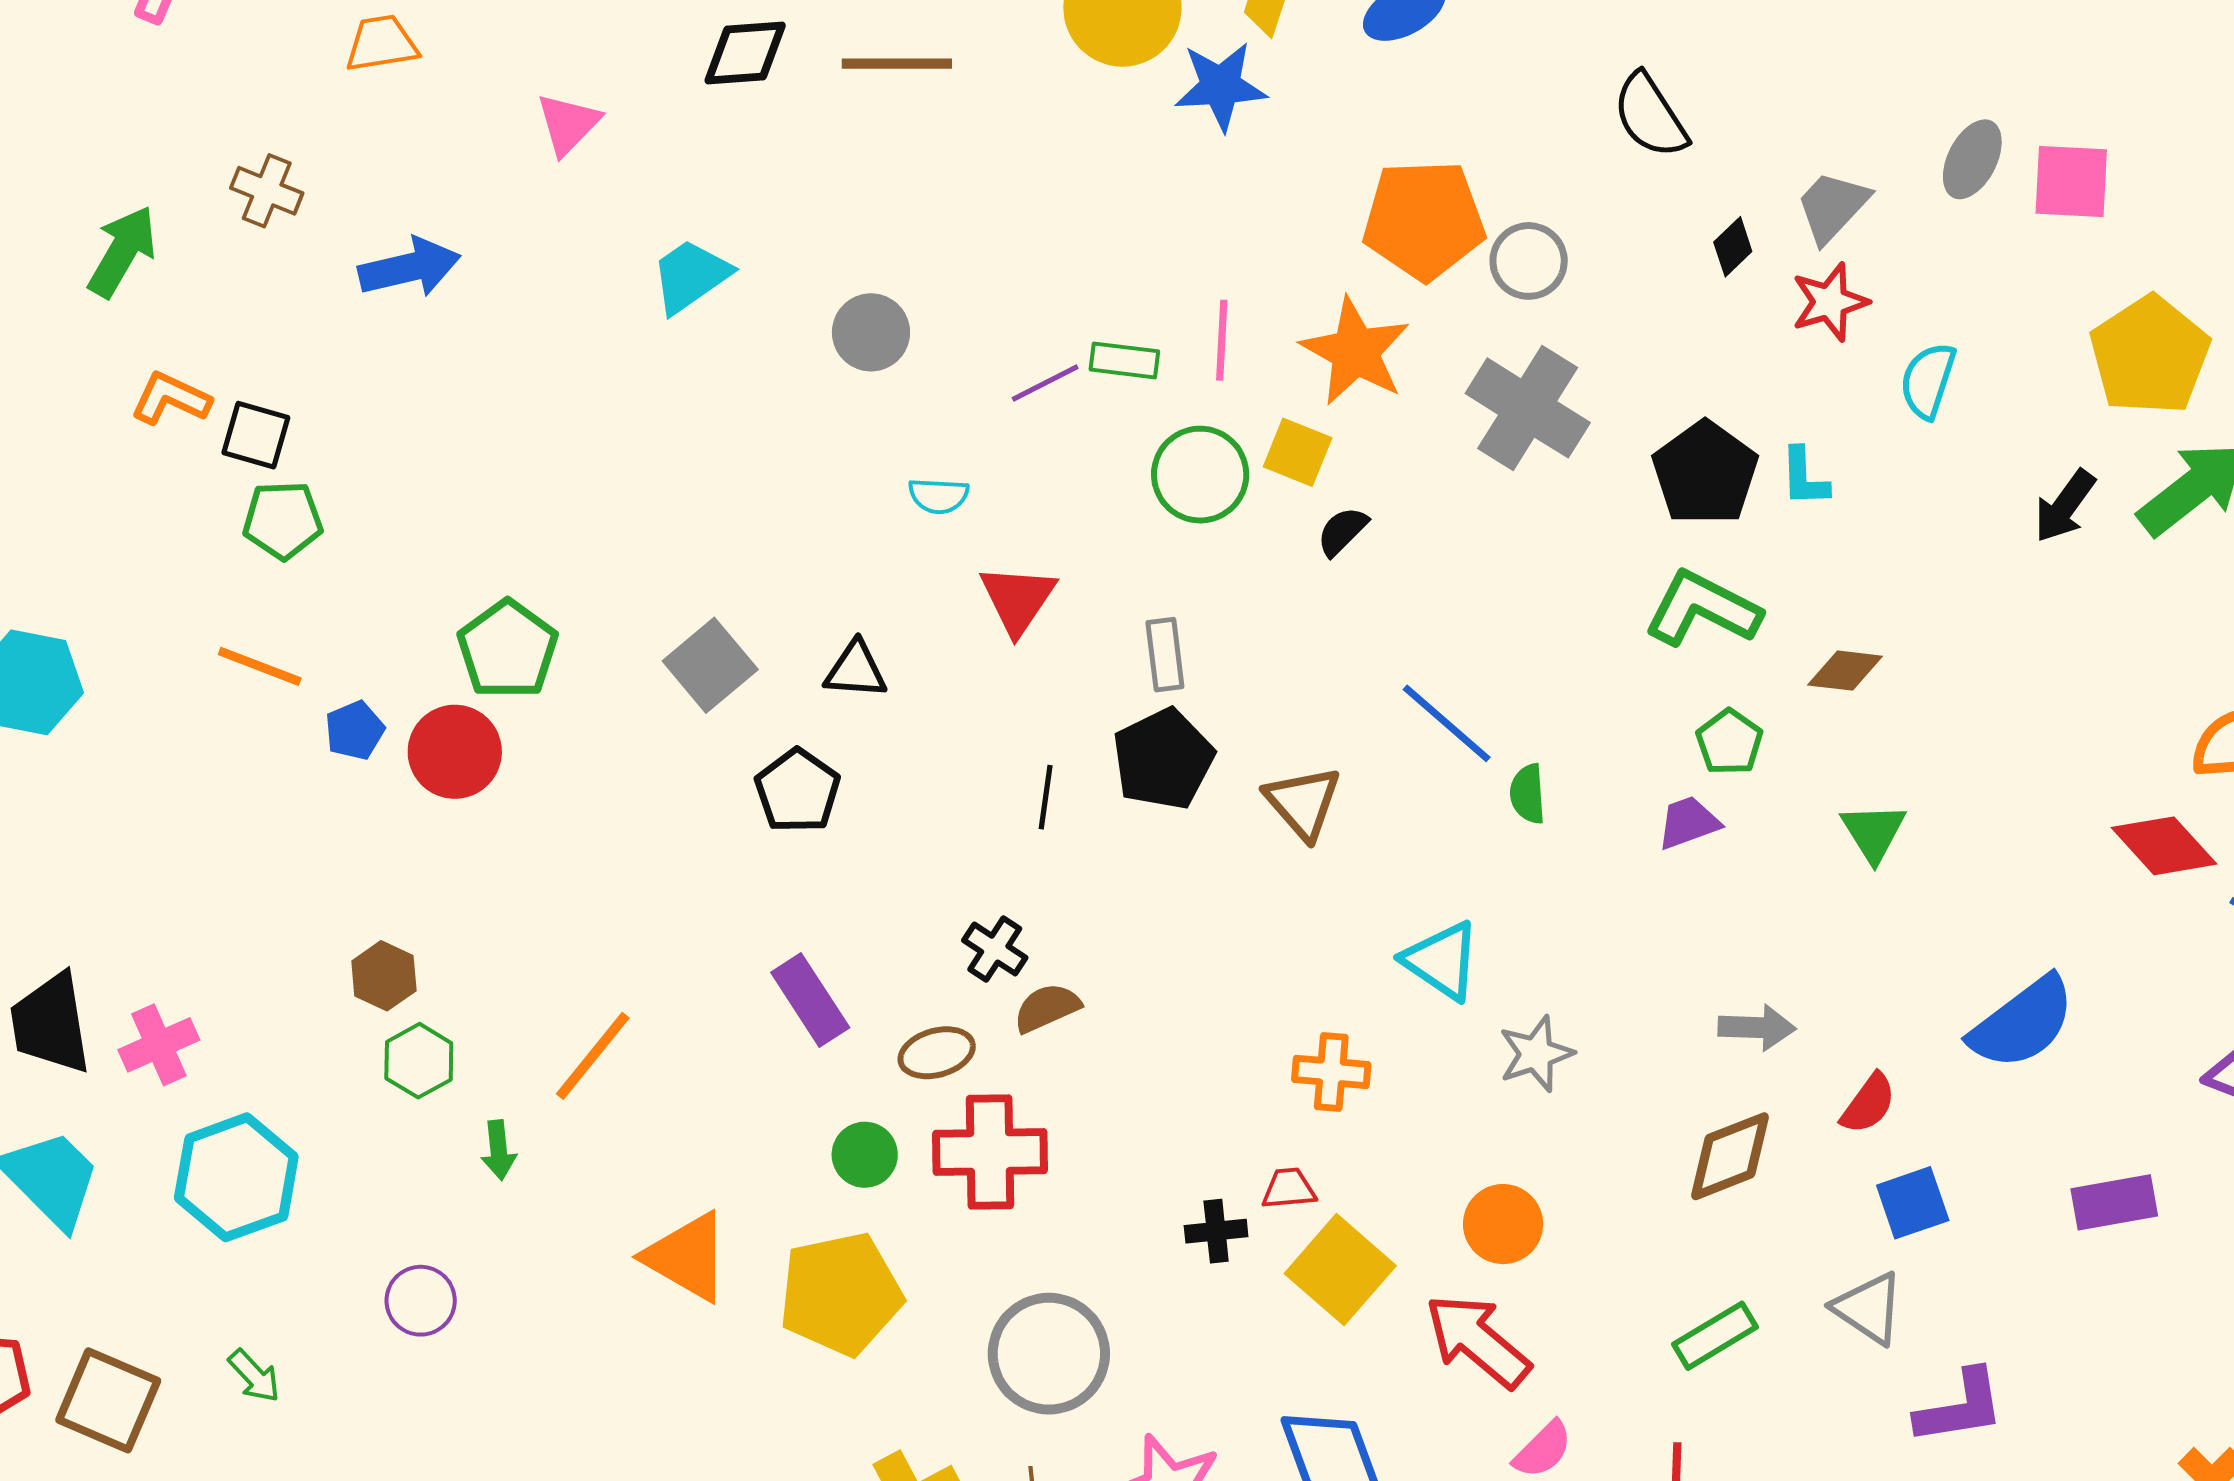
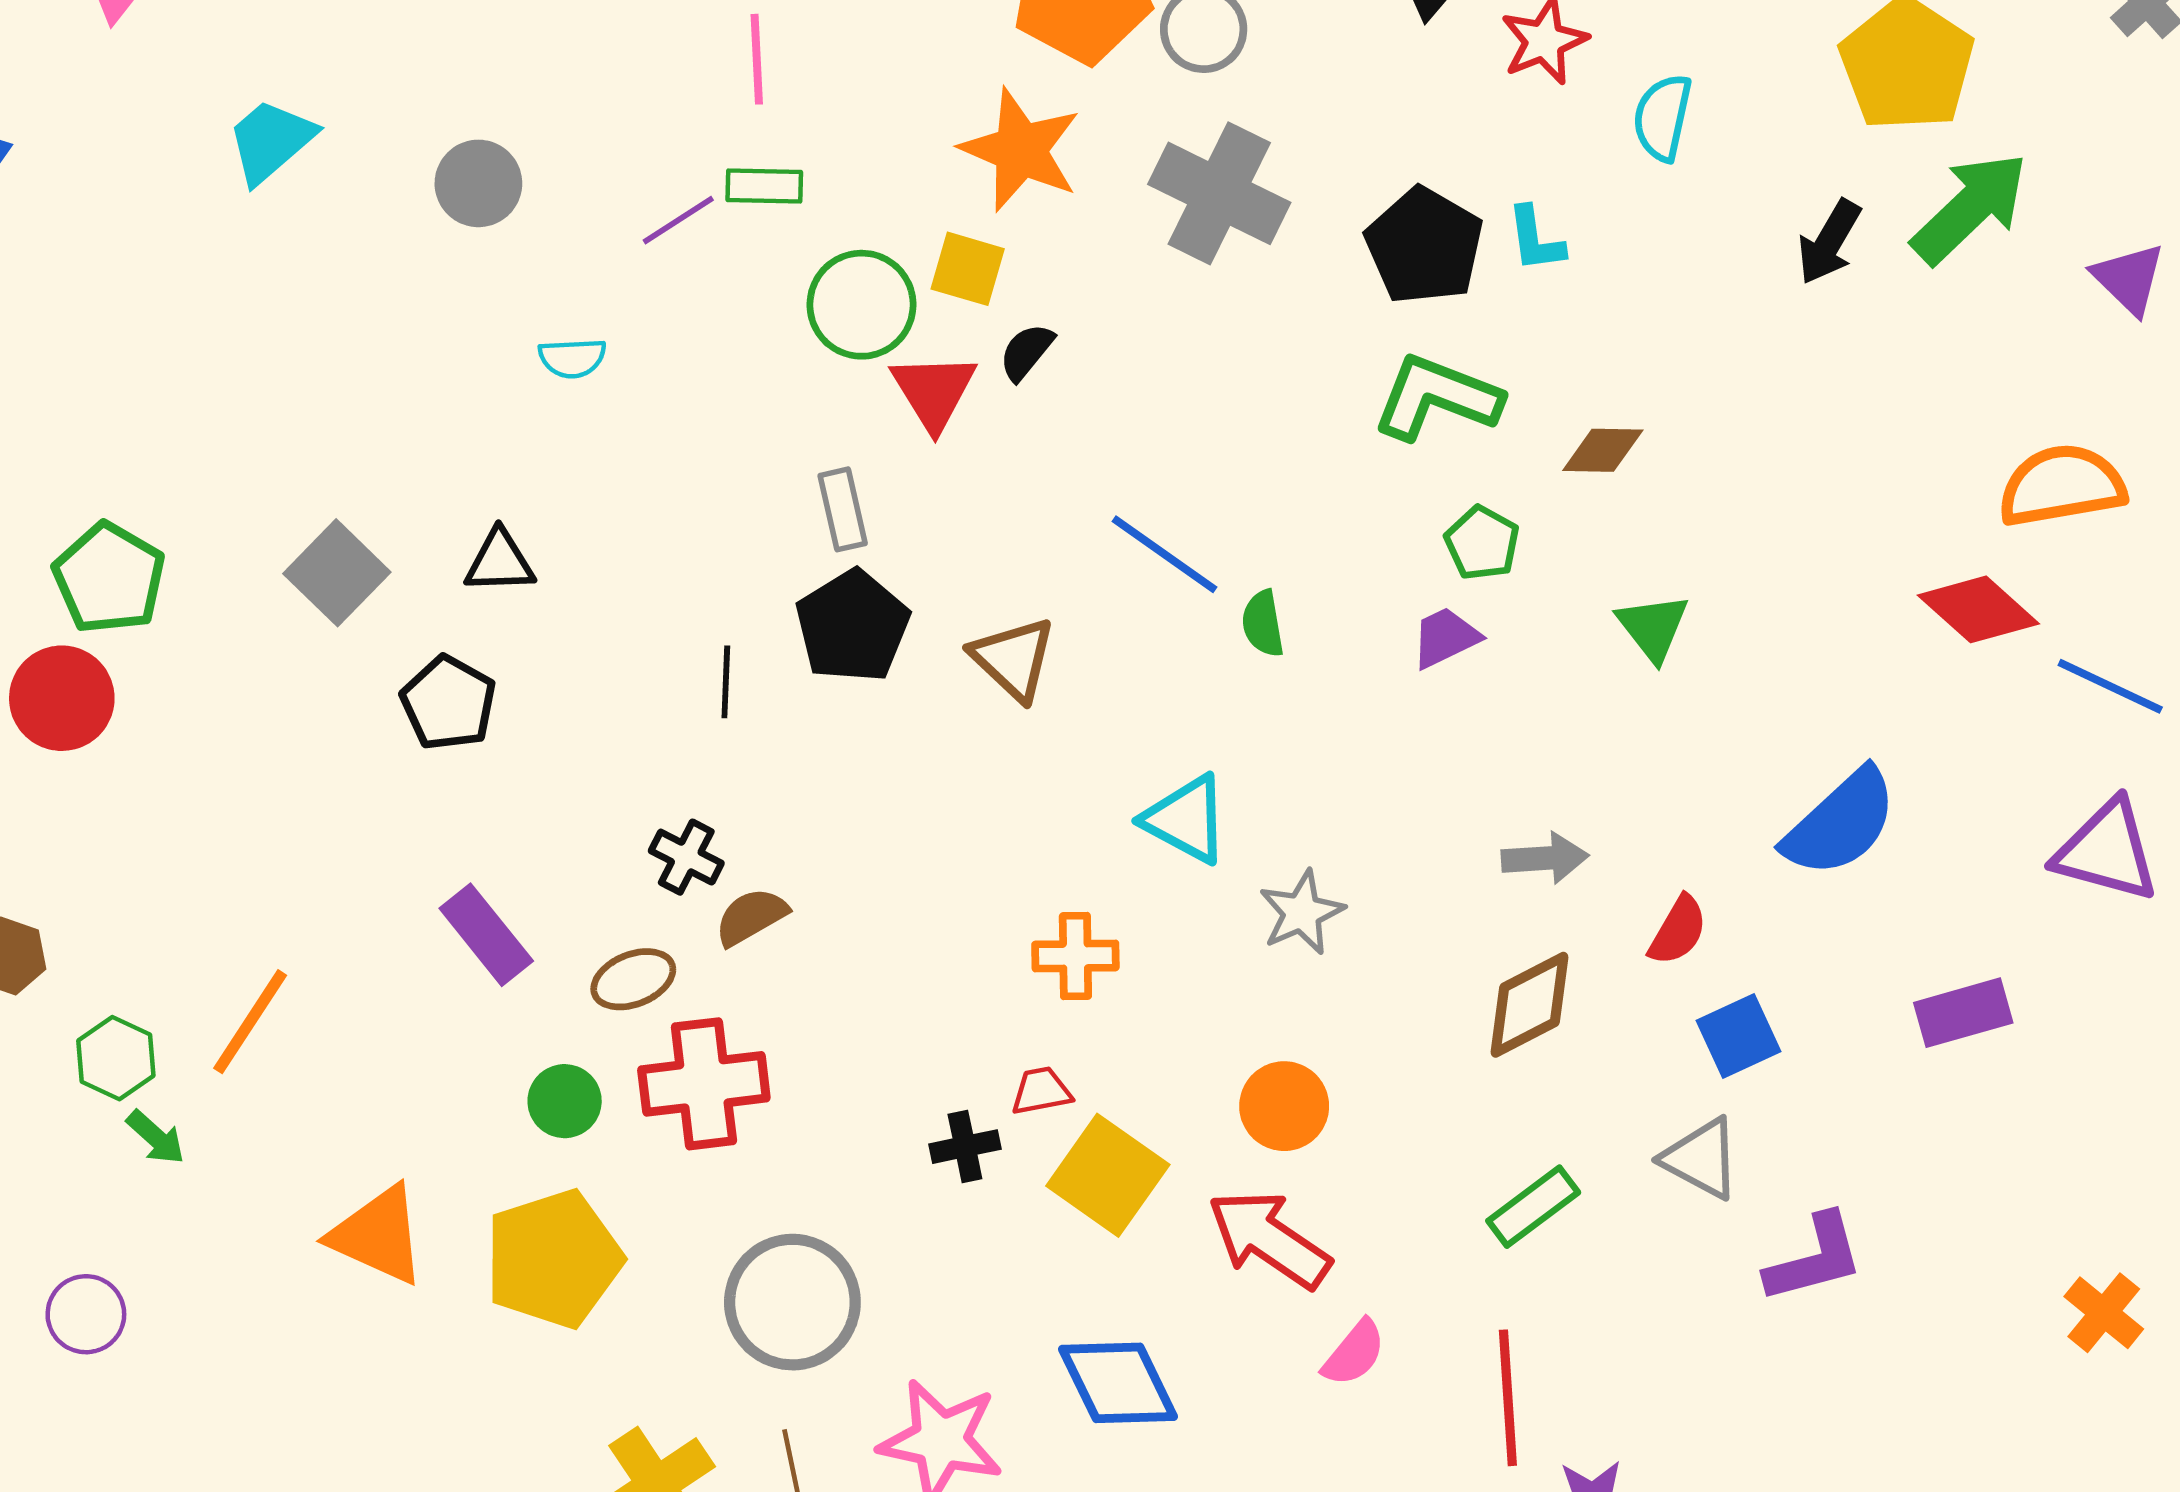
pink line: (1222, 340) -> (757, 59), moved
red triangle: (1018, 599) -> (934, 391), moved
green hexagon: (419, 1061) -> (116, 1058), moved
green arrow: (499, 1150) -> (156, 1137), turned -36

